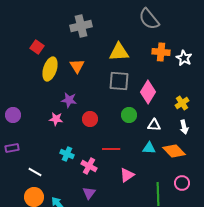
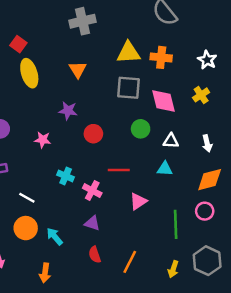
red square: (37, 47) -> (18, 44), moved
orange cross: (161, 52) -> (161, 57), moved
yellow ellipse: (50, 69) -> (29, 73), moved, turned -35
pink diamond: (148, 92) -> (164, 101), turned -45
yellow cross: (182, 103) -> (201, 95), moved
pink star: (56, 119) -> (43, 140), moved
orange diamond: (174, 151) -> (210, 180), moved, turned -60
purple triangle: (89, 193) -> (92, 223), turned -48

